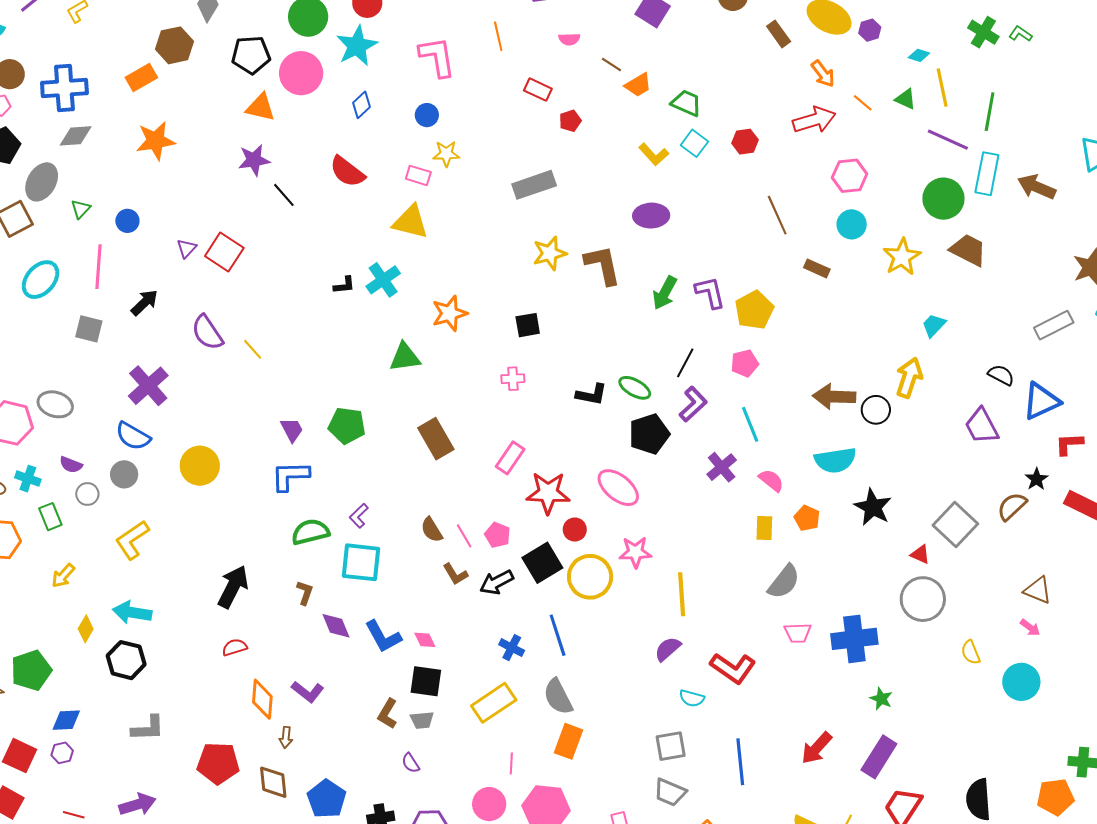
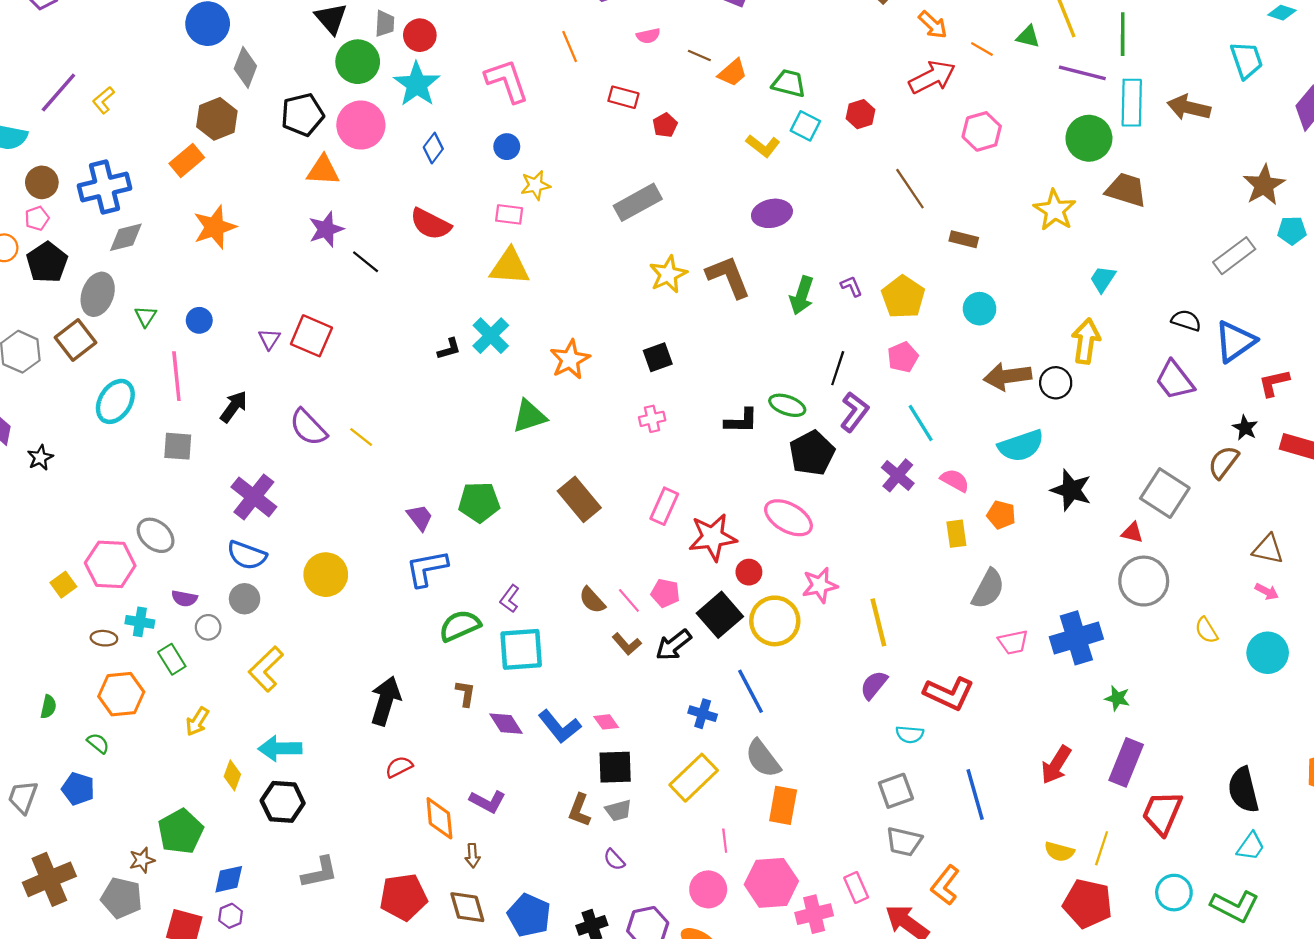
cyan circle: (852, 224) -> (980, 309), moved
purple L-shape: (710, 292) -> (851, 286), size x0.6
gray ellipse: (55, 404) -> (156, 535), turned 32

